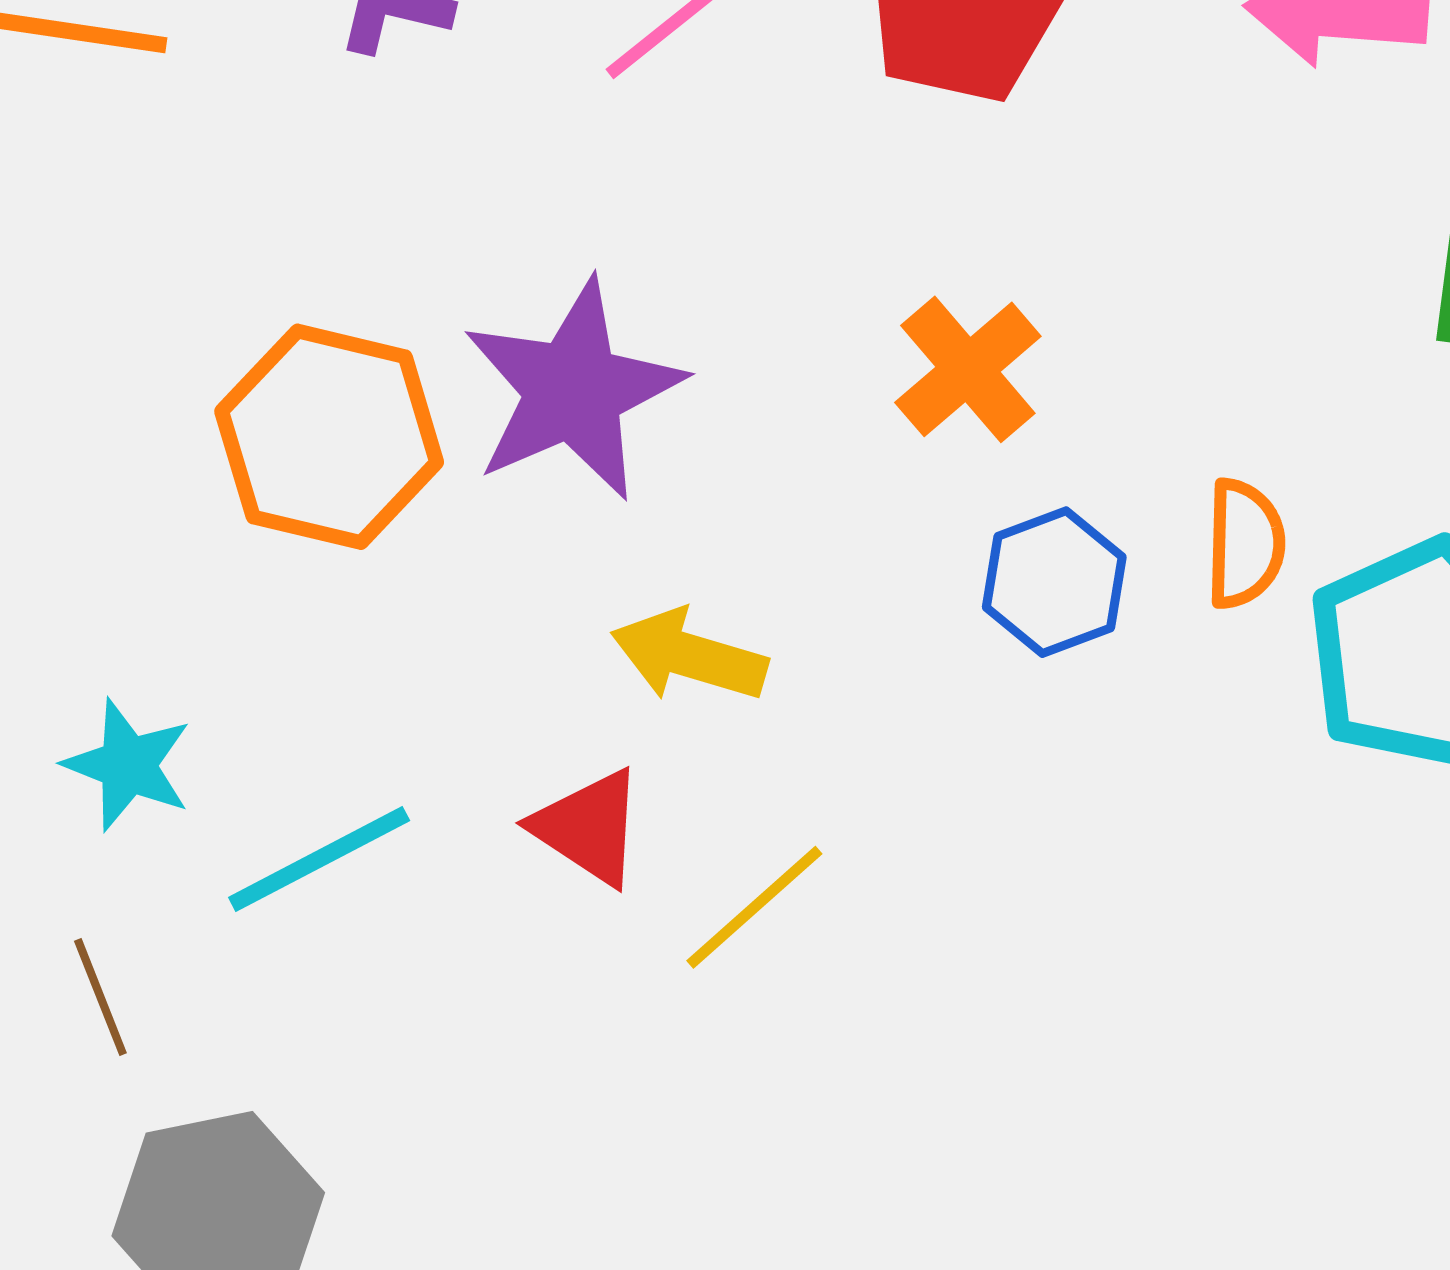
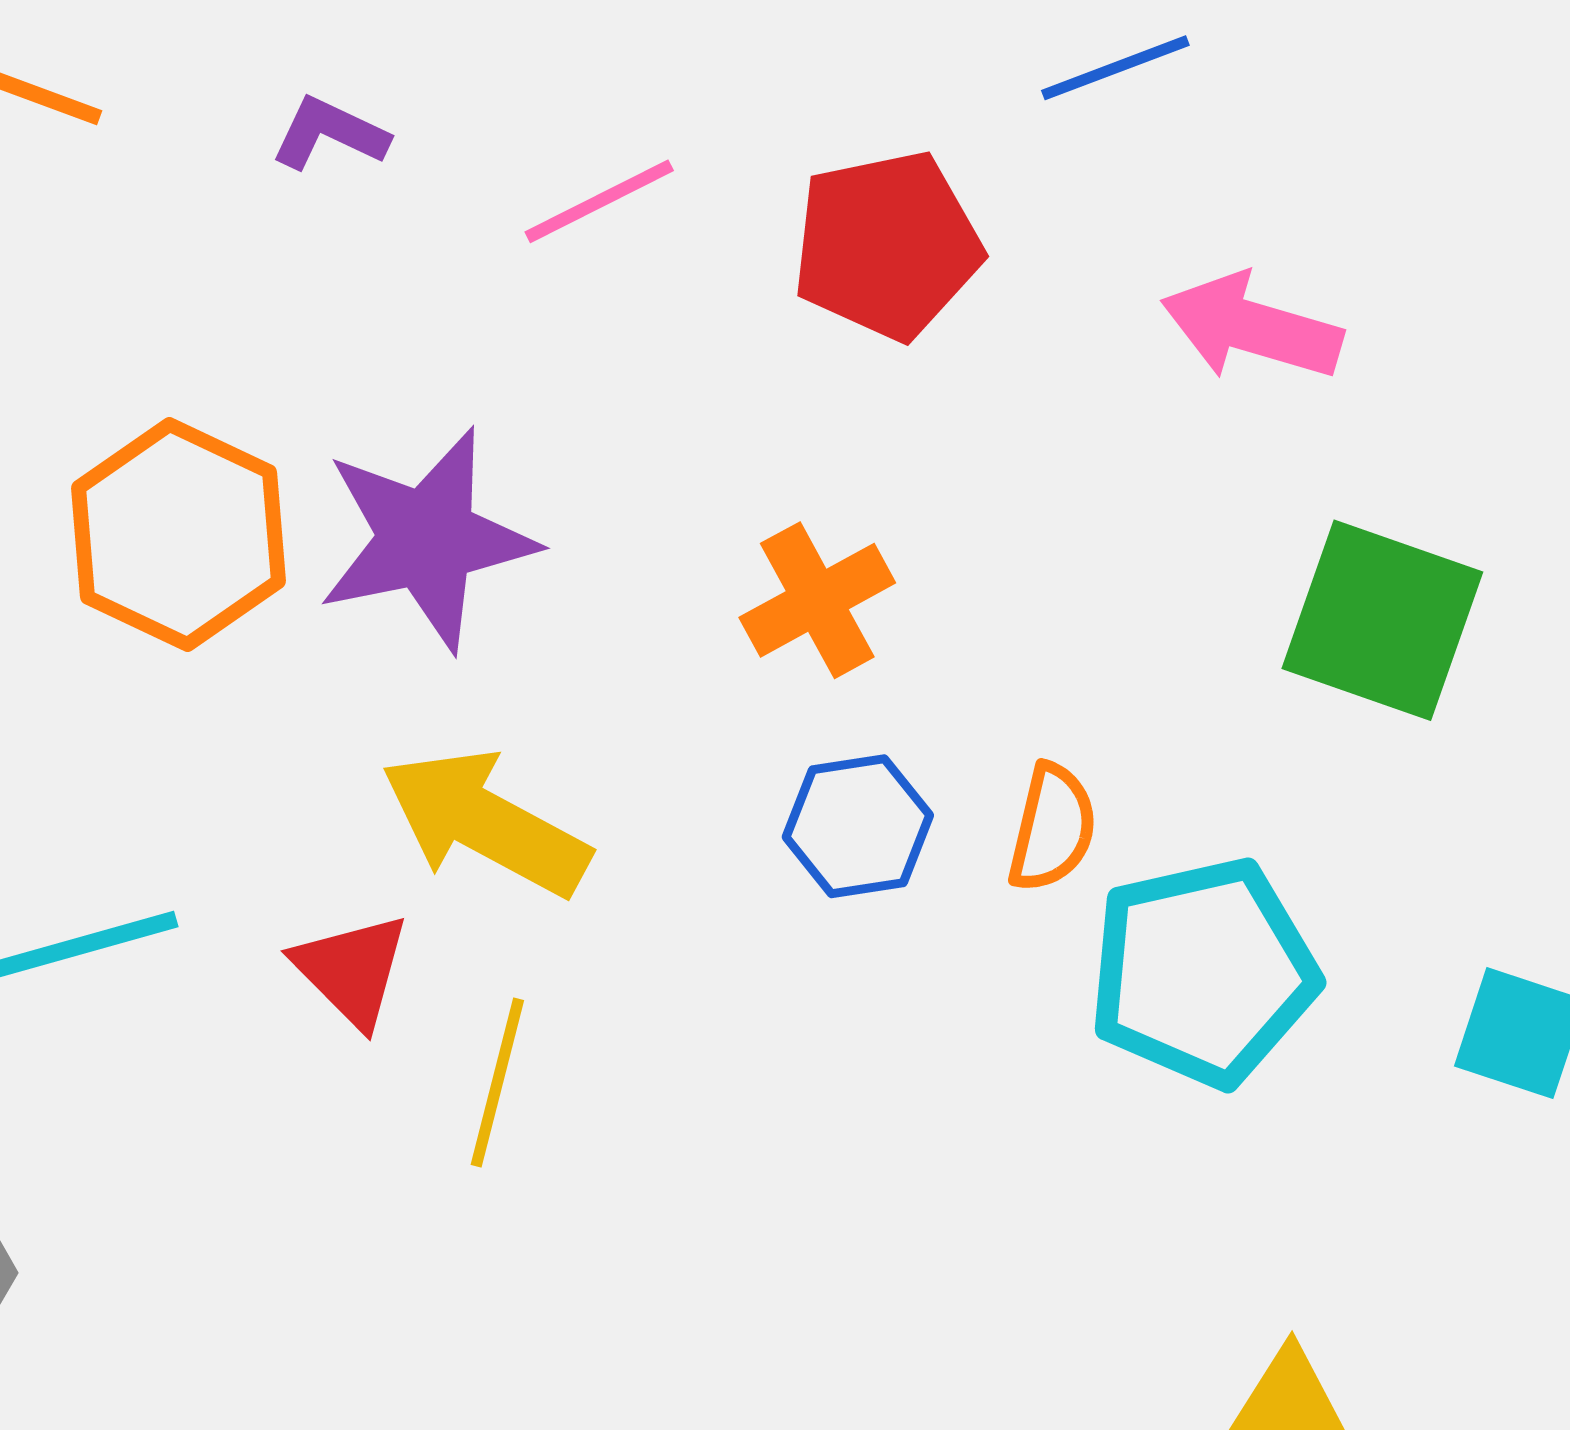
yellow arrow: (689, 656) -> (485, 823), size x1.4
yellow line: (754, 907) -> (497, 1082), turned -46

